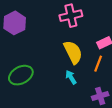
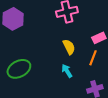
yellow semicircle: (73, 52) -> (69, 47), size x0.7

